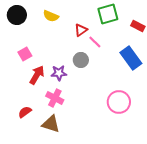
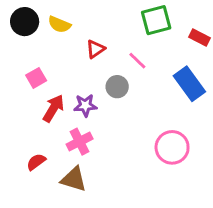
yellow semicircle: (51, 16) -> (59, 24), moved
red triangle: (81, 30) -> (95, 49), moved
pink cross: (55, 98) -> (80, 142), turned 36

